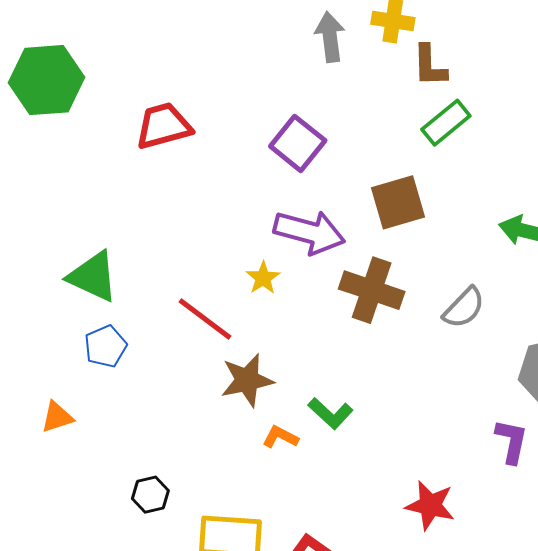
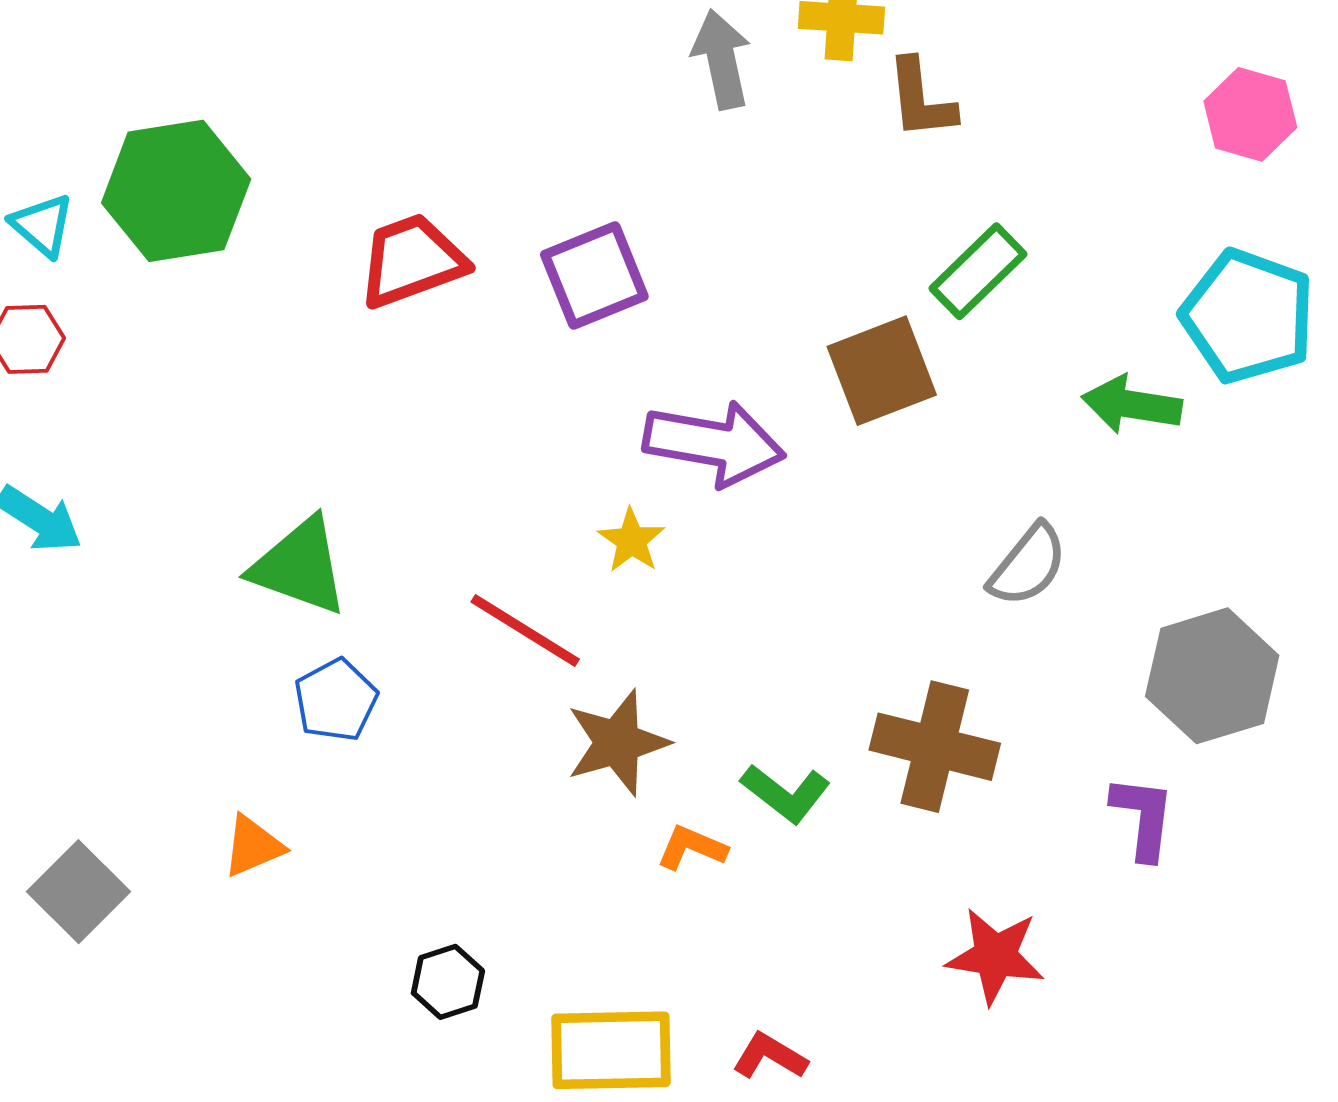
green rectangle: (446, 123) -> (978, 271), moved
purple square: (298, 143) -> (594, 275), moved, turned 34
brown cross: (372, 290) -> (935, 747), moved

